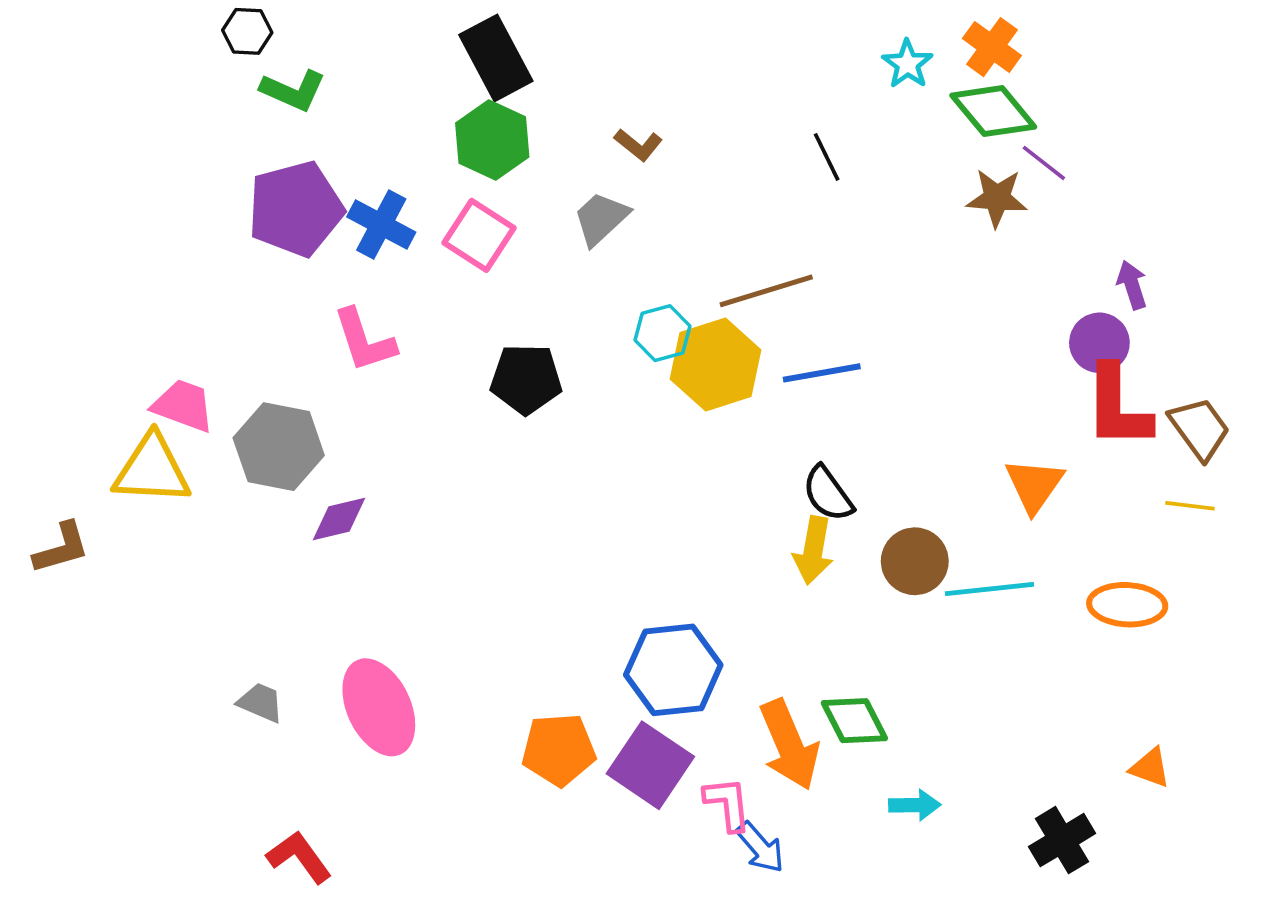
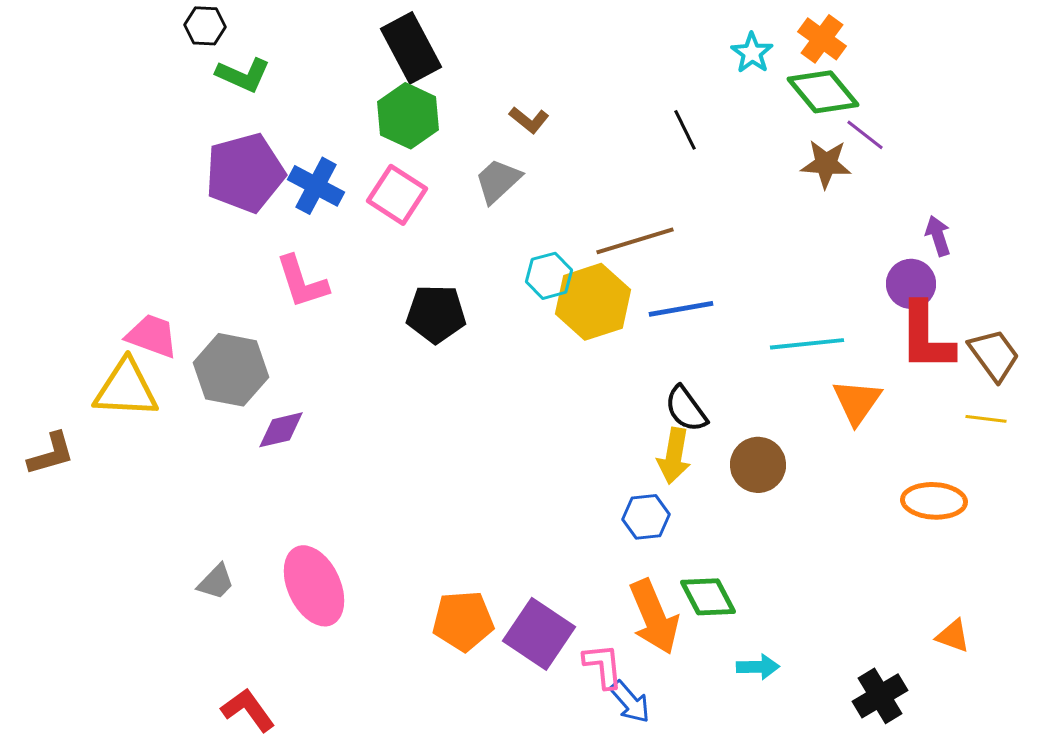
cyan line: (990, 589) -> (807, 344), moved
blue hexagon: (673, 670) -> (646, 517), moved, size x0.6
gray trapezoid: (261, 702) -> (216, 582), turned 111

